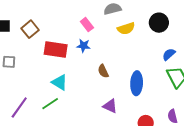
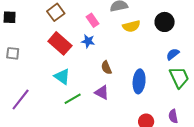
brown square: (30, 29) -> (56, 12), moved
red rectangle: (56, 49) -> (60, 43), turned 30
green line: (50, 104) -> (73, 99), moved
purple triangle: (110, 106) -> (102, 92), moved

